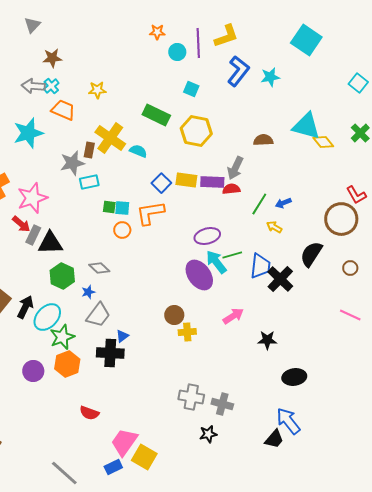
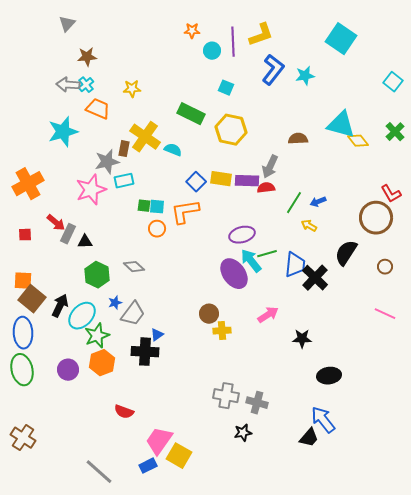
pink star: (32, 198) -> (91, 190), moved
black triangle: (50, 243) -> (85, 242), size x0.6
blue star: (88, 292) -> (115, 303), moved

